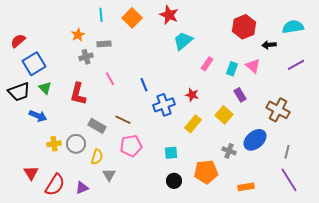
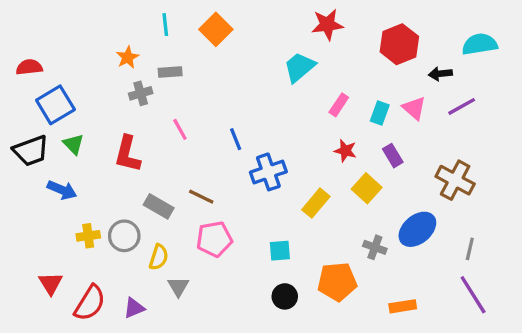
red star: (169, 15) -> (327, 25), moved, turned -30
red semicircle: (18, 41) -> (29, 67), turned 35
purple line: (296, 65) -> (462, 106), moved
red star: (192, 95) -> (345, 151), moved

